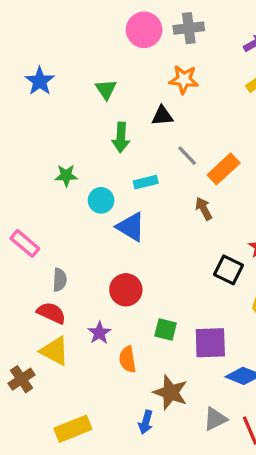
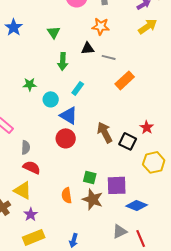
gray line: (187, 156) -> (109, 57), moved, turned -32
cyan rectangle: (146, 182) -> (78, 88), turned -40
brown arrow: (204, 209) -> (105, 132), moved, size x1.5
red circle: (126, 290) -> (66, 138), moved
red semicircle: (51, 313) -> (32, 167), moved
purple star: (99, 333) -> (31, 214), moved
brown star: (171, 392) -> (93, 199), moved
blue arrow: (146, 422) -> (74, 240), moved

